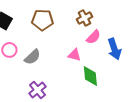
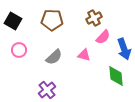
gray semicircle: (32, 57) -> (54, 57), moved
green diamond: (90, 76) -> (116, 76), moved

